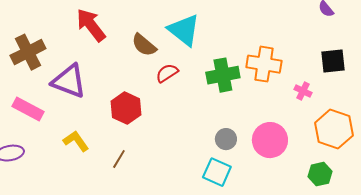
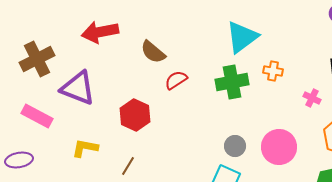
red arrow: (91, 25) -> (100, 32), turned -63
cyan triangle: (184, 30) -> (242, 37), moved, turned 45
orange cross: (264, 64) -> (273, 71), size x0.6
yellow L-shape: (76, 141) -> (85, 148), turned -44

